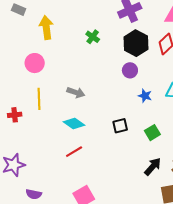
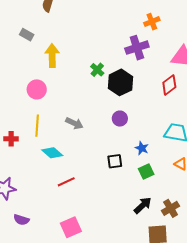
black hexagon: (136, 43) -> (120, 82), moved
purple circle: (130, 70) -> (120, 119), moved
blue star: (145, 96) -> (142, 148), moved
cyan diamond: (74, 124) -> (52, 153), moved

